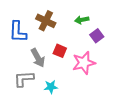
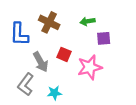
purple square: (97, 36) -> (104, 38), turned 32
gray L-shape: (24, 79) -> (26, 84), turned -50

